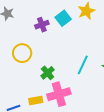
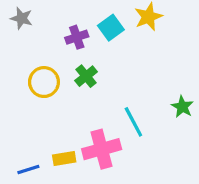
cyan line: (83, 65) -> (133, 122), moved, turned -54
green cross: (48, 73) -> (86, 76), moved

